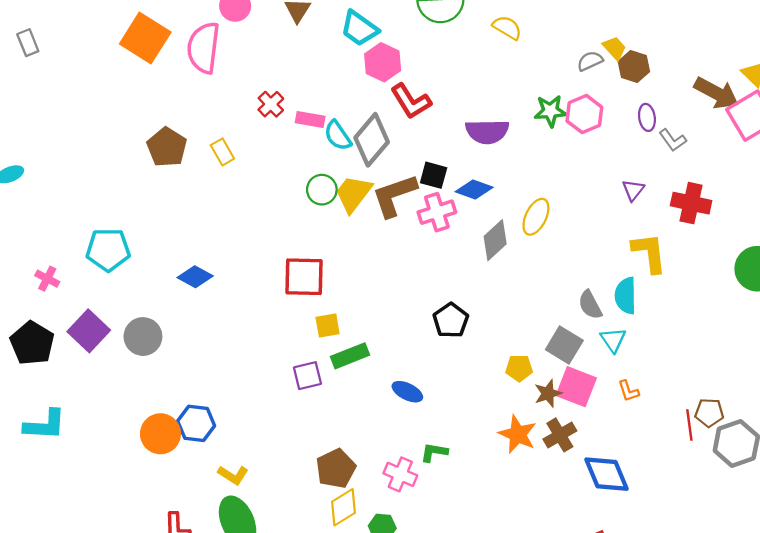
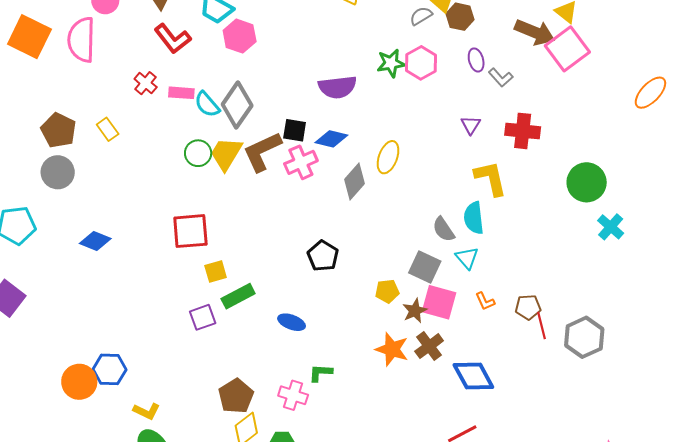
red L-shape: (411, 101) -> (172, 39), moved
gray circle: (143, 337) -> (58, 172), moved
brown pentagon: (709, 413) -> (528, 307), moved

